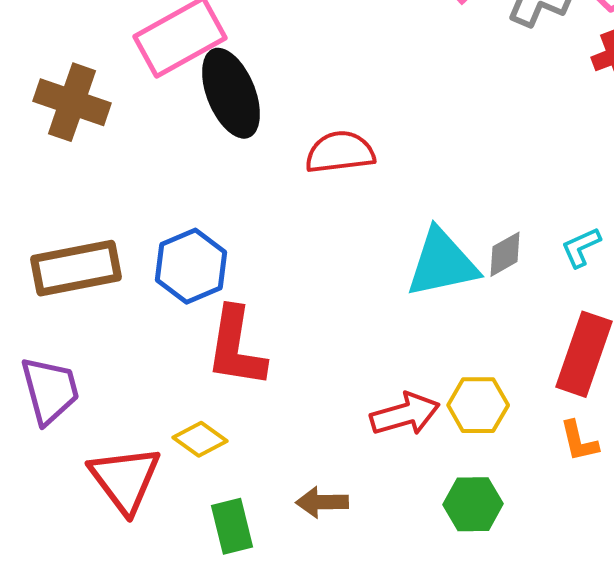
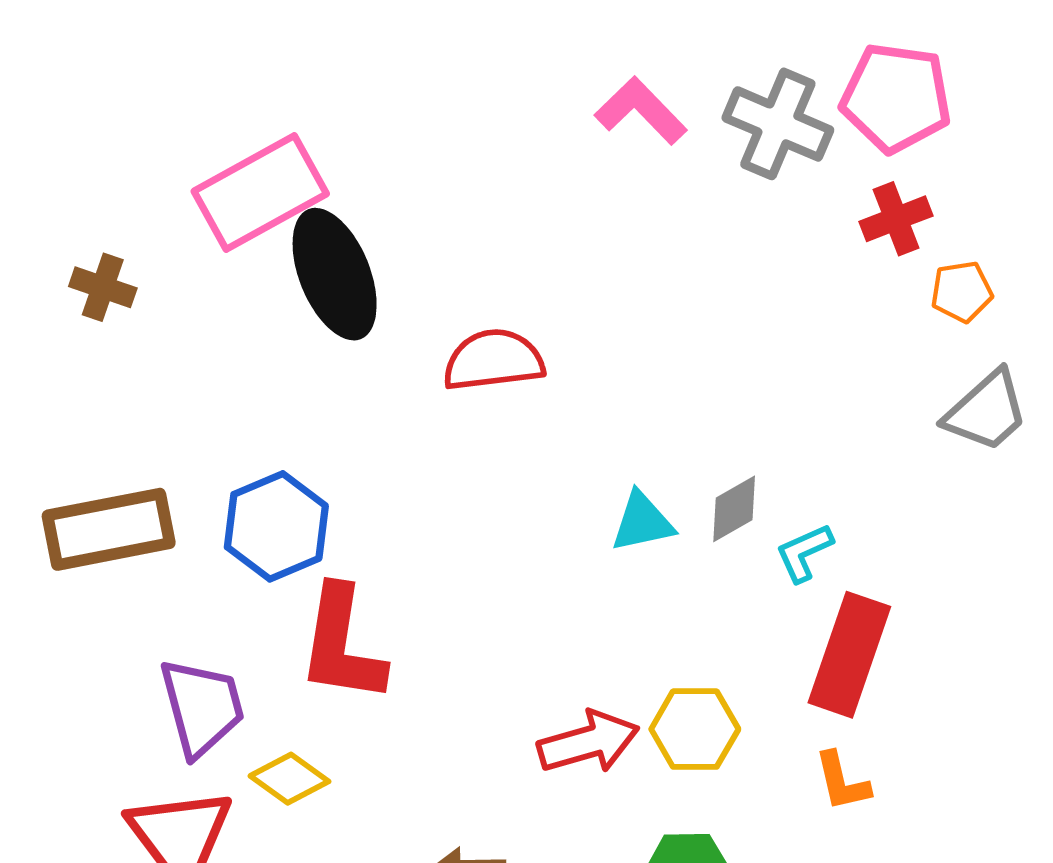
brown cross: (72, 102) -> (103, 287), size x0.6
cyan L-shape: (581, 247) -> (804, 553), moved
cyan triangle: (442, 263) -> (642, 522), size x0.6
purple trapezoid: (50, 390) -> (202, 707), moved

